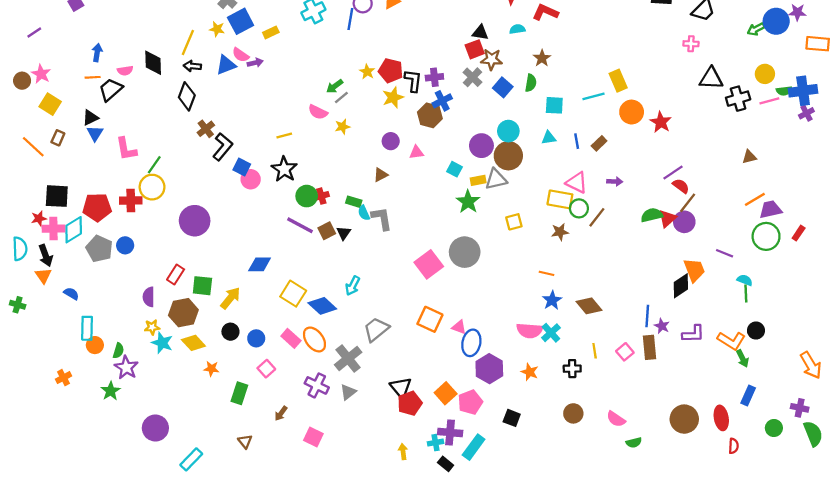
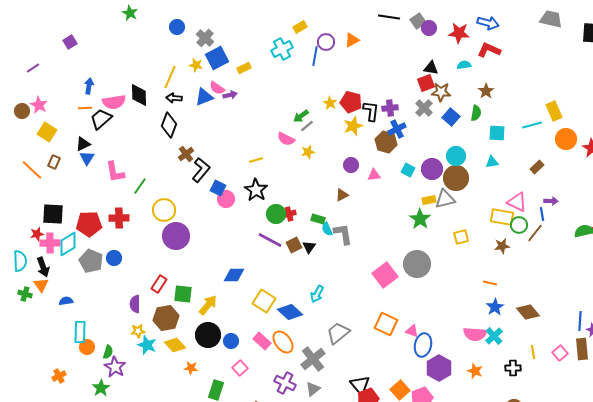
pink semicircle: (125, 71) -> (114, 102), size x1.6
blue line: (577, 141) -> (542, 214), moved
cyan square: (455, 169) -> (408, 170), moved
yellow circle: (152, 187) -> (164, 210), moved
blue semicircle: (71, 294) -> (66, 301), turned -40
green cross: (18, 305) -> (25, 294), moved
black circle: (230, 332) -> (208, 335), size x1.6

